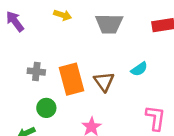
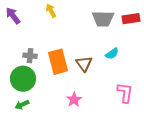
yellow arrow: (63, 15) -> (51, 11), turned -136
gray trapezoid: (109, 24) -> (103, 19), moved
green circle: (46, 108) -> (23, 79), moved, size x1.6

